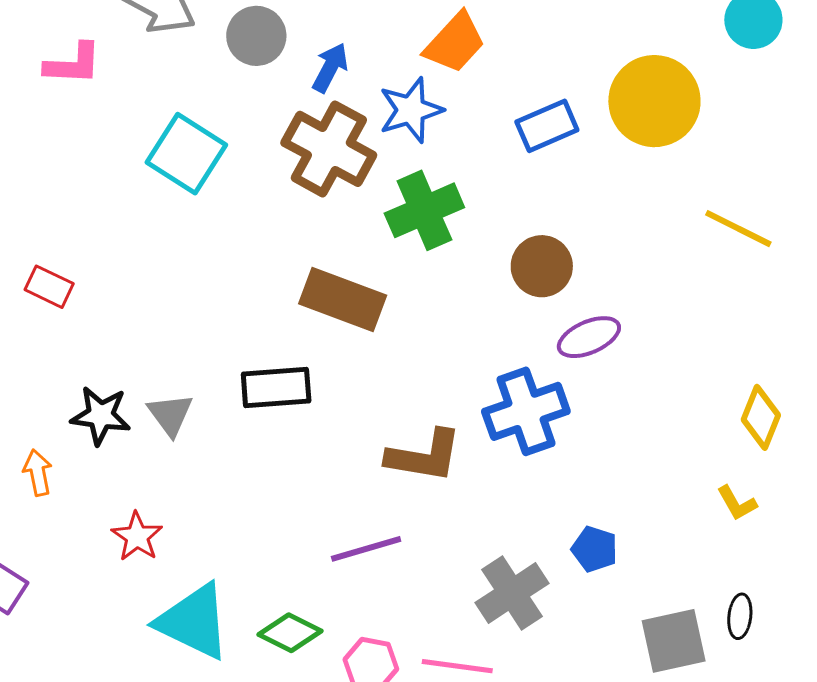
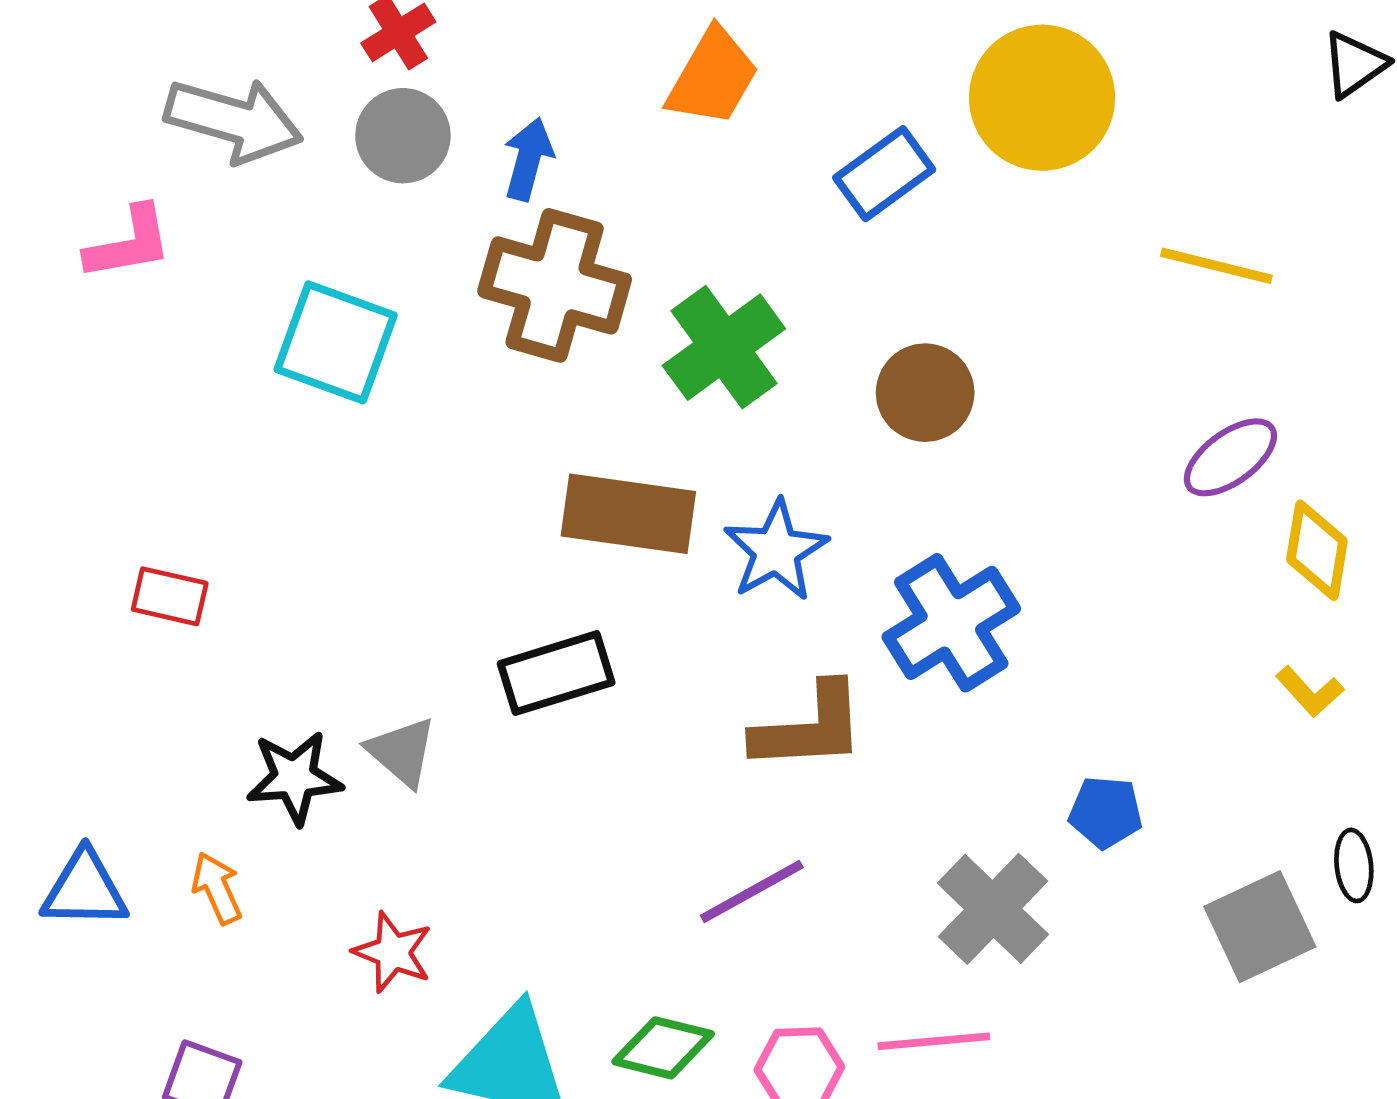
blue star: (411, 110) -> (776, 551), moved
purple ellipse: (589, 337) -> (1230, 457), moved

